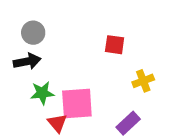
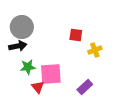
gray circle: (33, 33) -> (22, 27), size x1.5
yellow cross: (143, 81) -> (95, 50), moved

